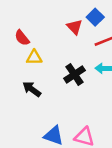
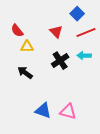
red triangle: (74, 27) -> (56, 32), moved

